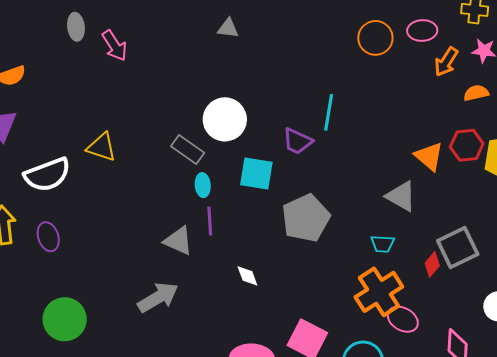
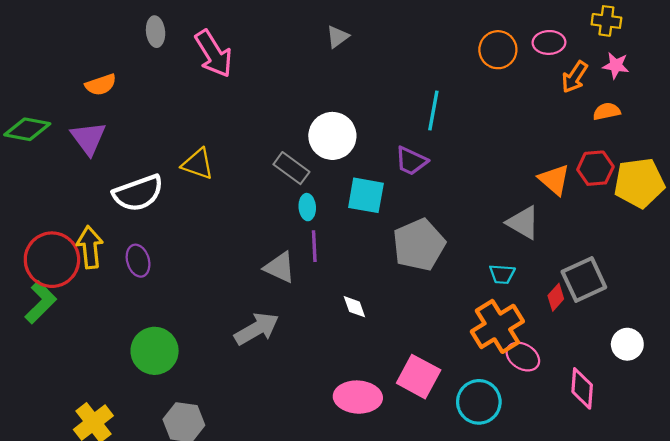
gray ellipse: (76, 27) -> (156, 32), moved
gray triangle: (228, 28) -> (338, 37), turned -45
pink arrow: (115, 46) -> (214, 54), size x1.4
cyan line: (329, 112) -> (433, 111), moved

